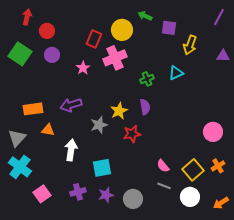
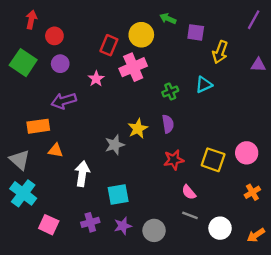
purple arrow: (71, 105) -> (64, 101), moved
red star: (132, 134) -> (174, 160), moved
gray triangle: (17, 138) -> (20, 160), turned -30
yellow square: (193, 170) -> (213, 160), moved, turned -30
pink square: (42, 194) -> (49, 225), turned -30

